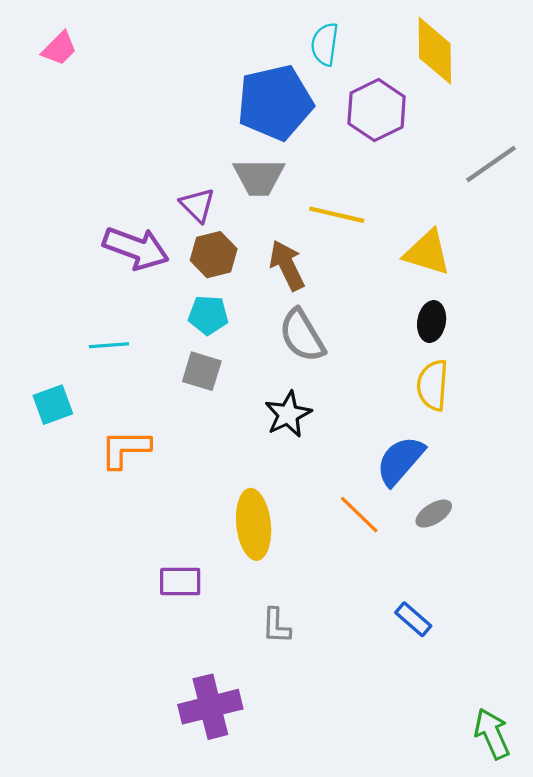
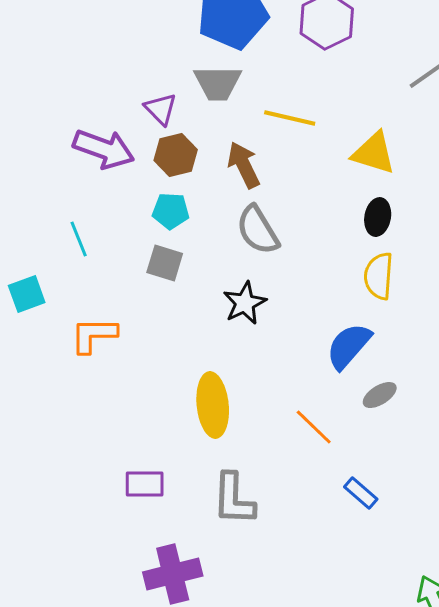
cyan line: (109, 345) -> (79, 239), turned 72
orange line: (359, 515) -> (314, 427), moved
purple rectangle: (180, 582) -> (145, 484), moved
gray L-shape: (276, 626) -> (234, 499), size x1.6

